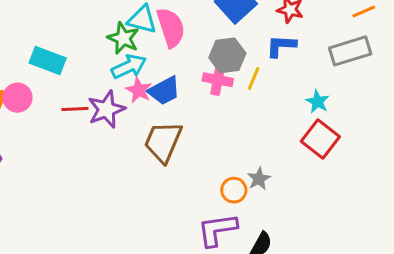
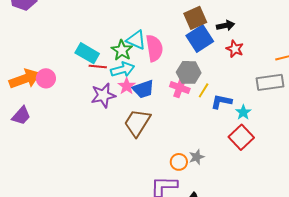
blue L-shape: (281, 46) -> (221, 102), moved
cyan rectangle: (48, 61) -> (87, 53), moved
red line: (75, 109) -> (98, 66), moved

